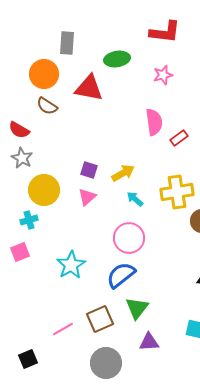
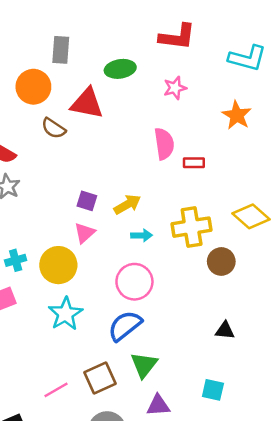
brown semicircle: (47, 106) -> (54, 128), moved
red rectangle: (179, 138) -> (194, 163), turned 36
yellow circle: (44, 190) -> (58, 265), moved
cyan arrow: (135, 199) -> (142, 235), turned 138

